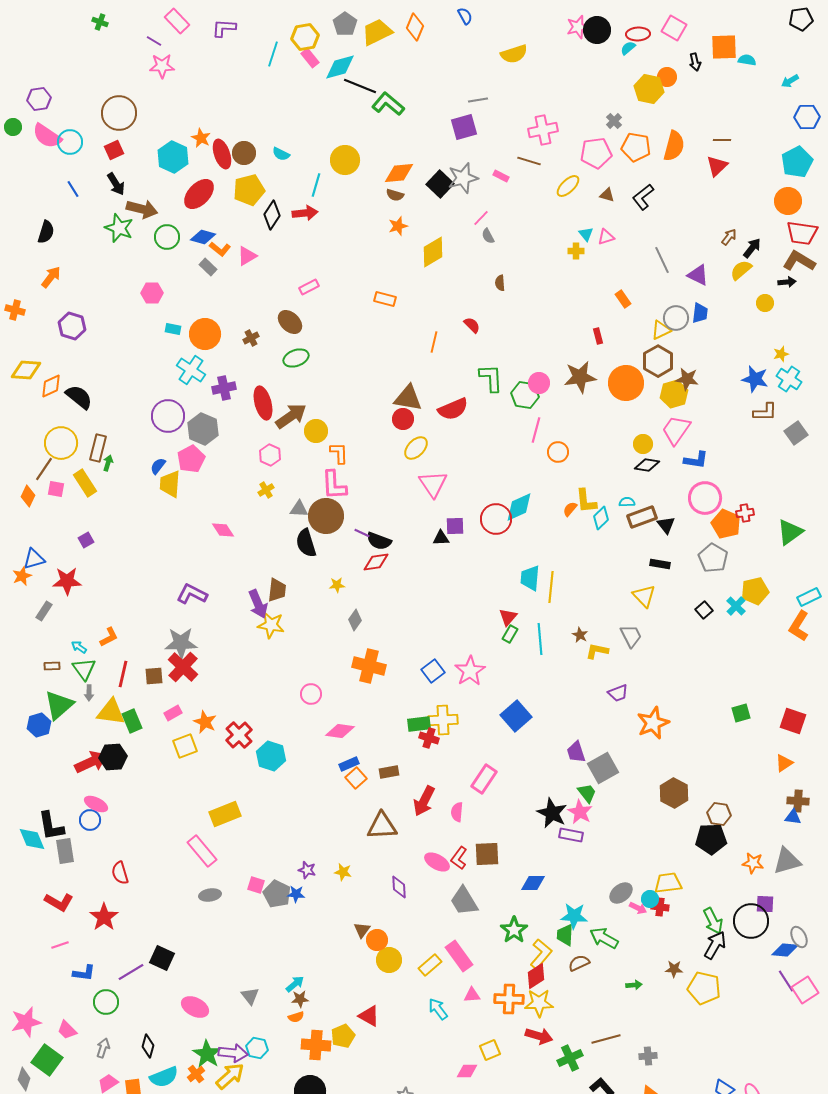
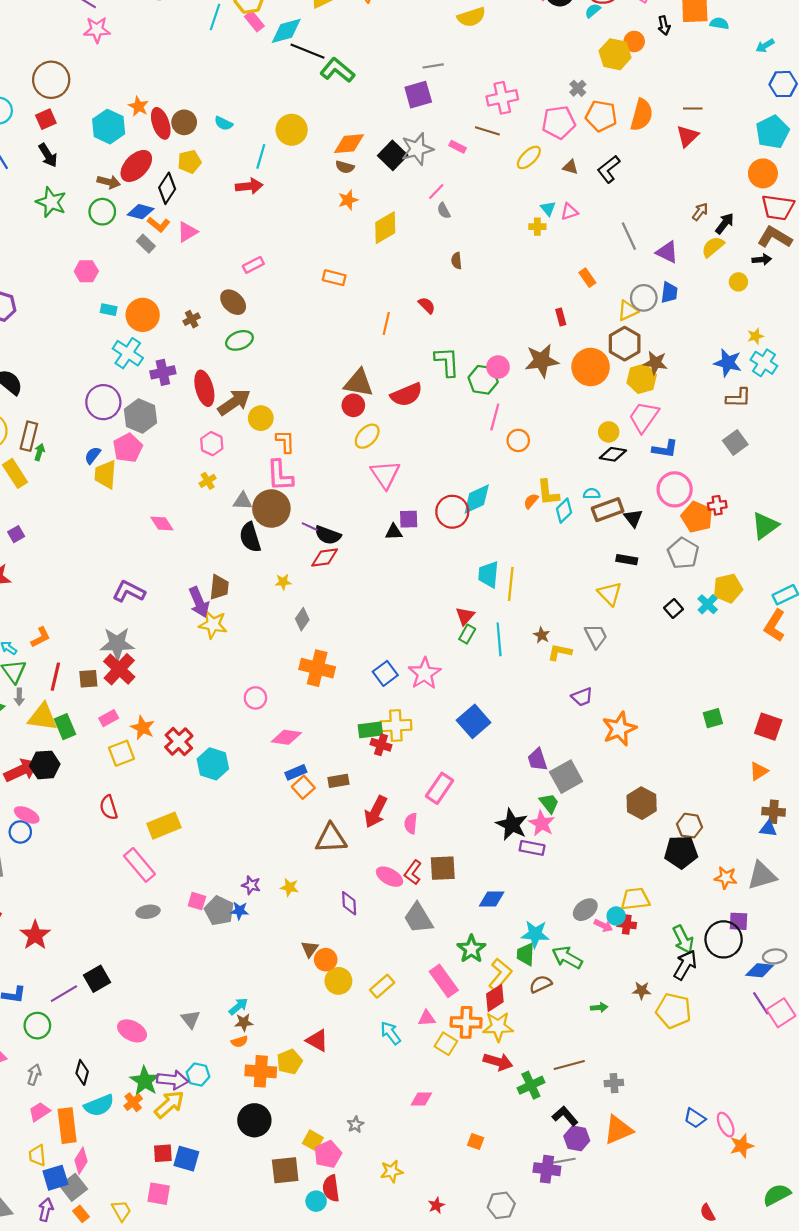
yellow pentagon: (249, 190) -> (189, 162), size x0.7
brown arrow: (142, 209) -> (109, 182), moved, size x0.7
black diamond: (272, 215) -> (167, 188), moved
gray square: (796, 433) -> (735, 443), moved
red semicircle: (120, 873) -> (109, 807), moved
gray ellipse: (799, 937) -> (775, 956), turned -70
pink rectangle: (459, 956) -> (444, 981), moved
black square: (162, 958) -> (97, 979), turned 35
yellow square: (490, 1050) -> (446, 1044), moved, turned -35

